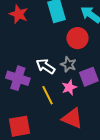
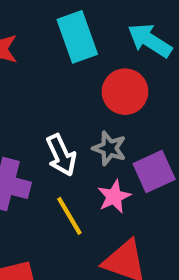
white arrow: (45, 66) -> (61, 155), turned -144

